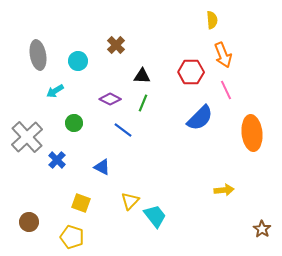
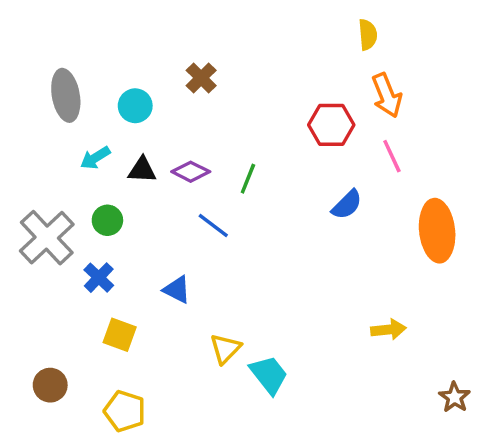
black triangle: (142, 76) -> (142, 170), moved
blue semicircle: (200, 118) -> (347, 205), size x0.7
green circle: (74, 123) -> (107, 220), moved
yellow square: (81, 203) -> (120, 335), moved

